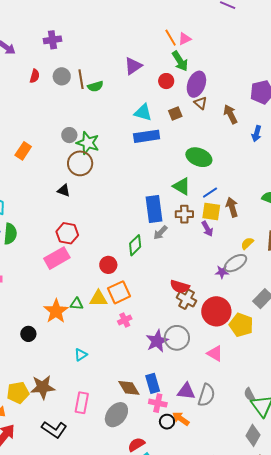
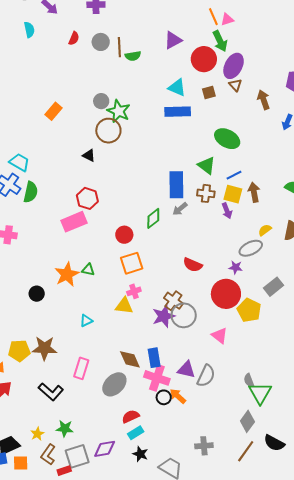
red circle: (166, 81) -> (204, 59), size x1.6
purple star: (222, 272) -> (236, 267), moved
yellow triangle: (98, 299) -> (124, 306), moved
brown cross: (187, 299) -> (173, 301), moved
pink cross: (158, 403) -> (157, 378), size x1.4

